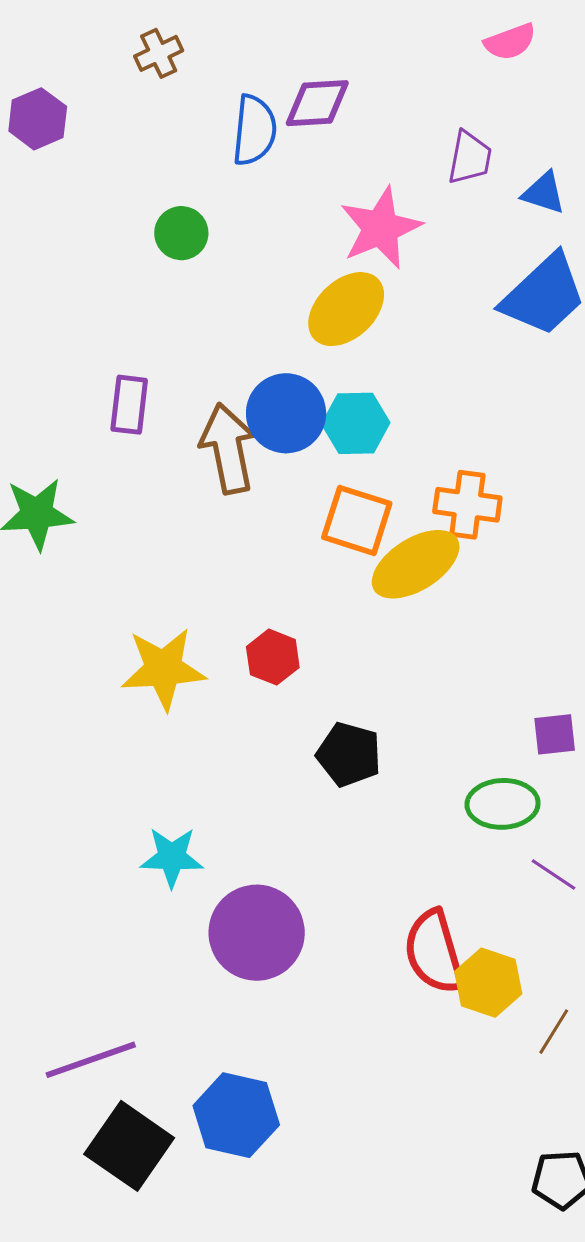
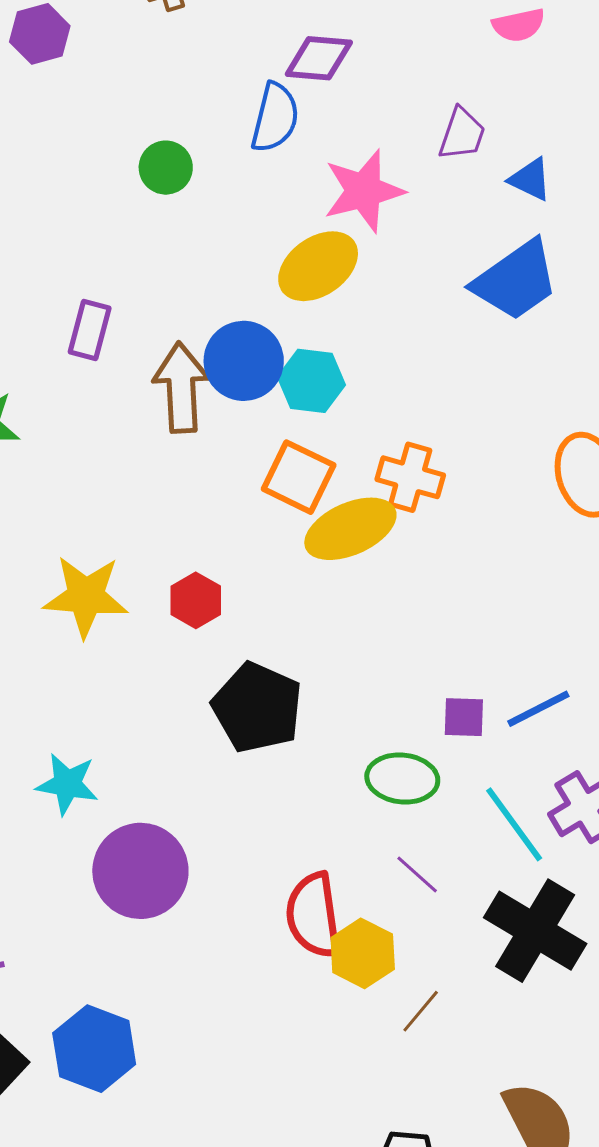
blue semicircle: (254, 130) -> (275, 118), moved
black pentagon: (349, 754) -> (257, 707), size x1.4
purple line: (553, 874) -> (417, 874), moved

